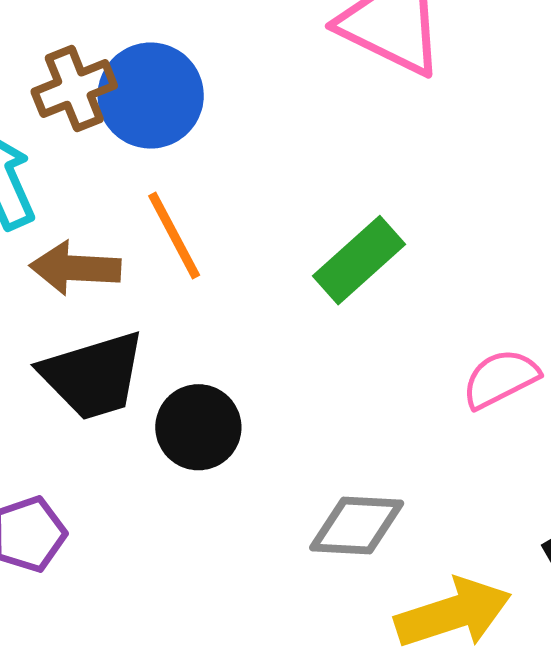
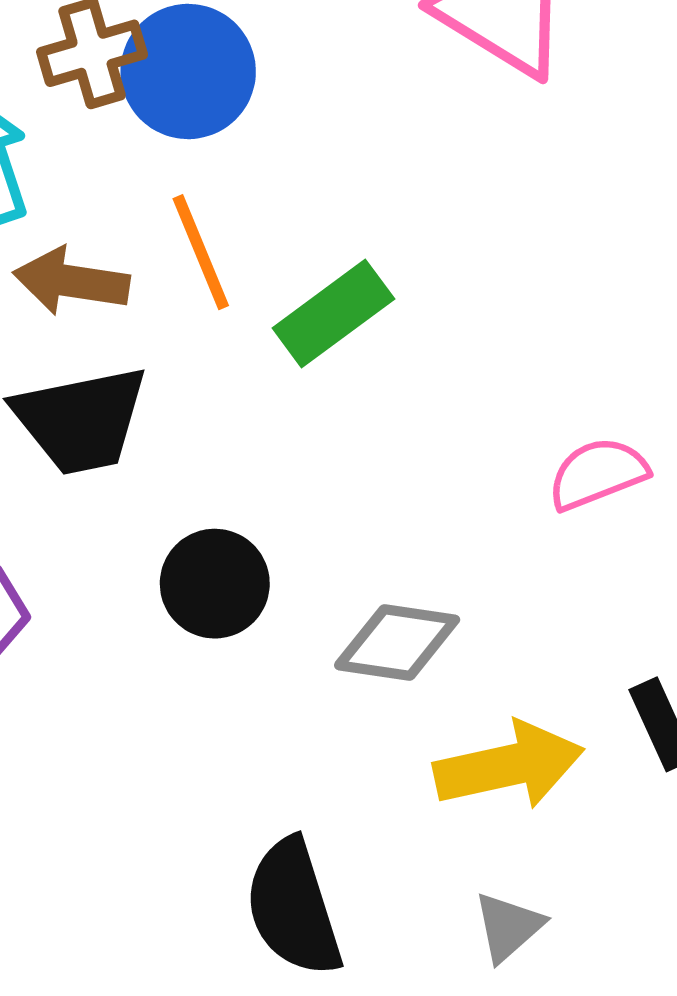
green rectangle: (359, 260) -> (333, 314), moved
black circle: (198, 427) -> (215, 584), moved

